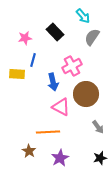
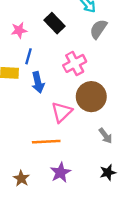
blue arrow: (53, 82) -> (38, 82), moved
pink triangle: (61, 107) -> (62, 112), turned 48
brown star: (29, 151) -> (21, 178), moved

